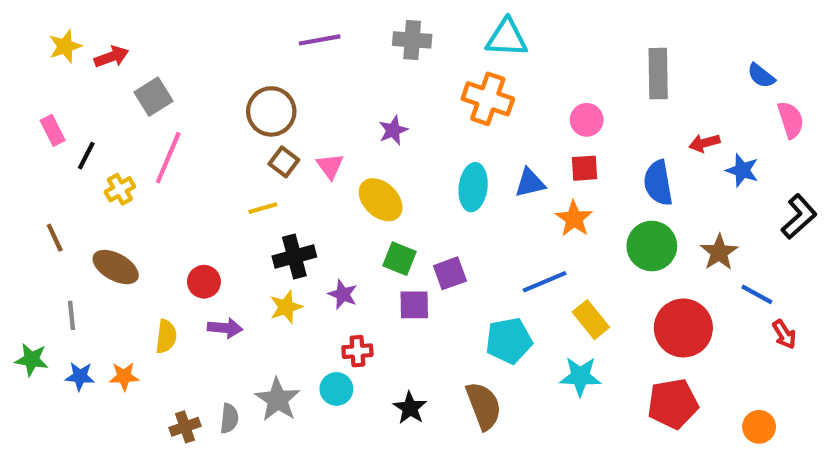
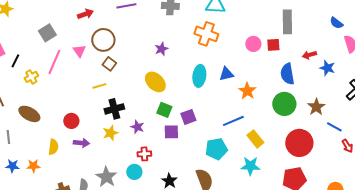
red arrow: (111, 57) -> (85, 14), moved
pink triangle: (330, 166) -> (79, 51), moved
red square: (585, 168) -> (273, 45), moved

